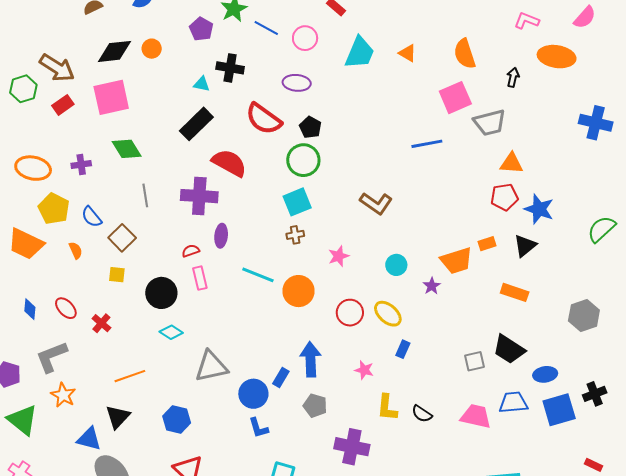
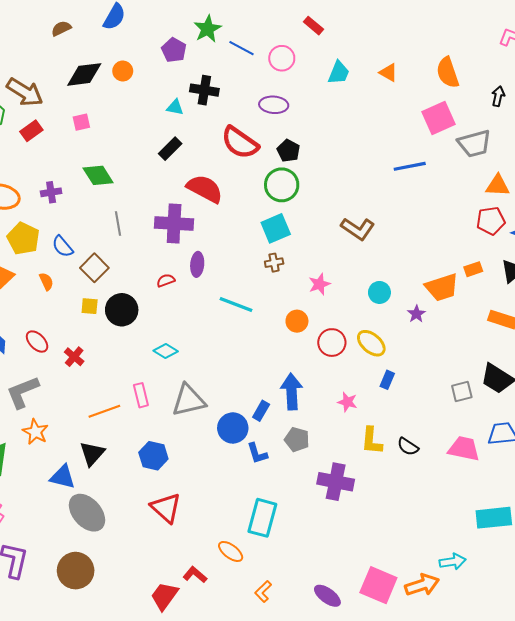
cyan trapezoid: (360, 53) -> (339, 73), size x0.7
pink square: (111, 97) -> (81, 122), size x0.5
black rectangle: (196, 124) -> (170, 149), size x0.7
pink rectangle: (200, 278) -> (141, 395), moved
orange circle: (299, 291) -> (297, 321), moved, size x0.7
black circle: (161, 293) -> (122, 310), moved
cyan diamond: (171, 332) -> (166, 351), moved
blue L-shape: (258, 428) -> (257, 453), moved

